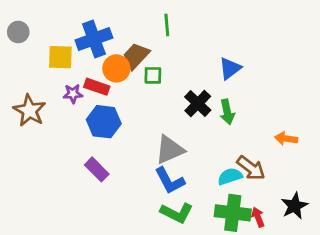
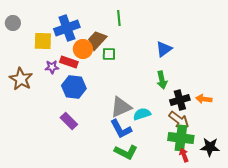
black cross: (198, 103) -> (180, 100), moved, turned 30
cyan semicircle: (230, 176) -> (142, 114), moved
black star: (294, 206) -> (210, 147), turned 30
green cross: (233, 213) -> (181, 138), moved

